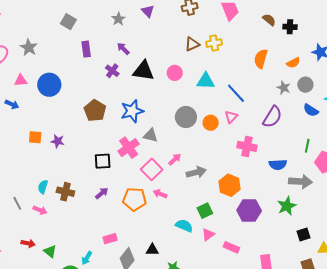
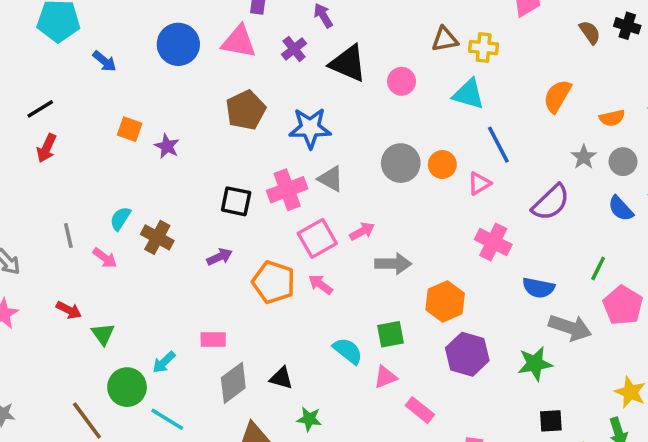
black cross: (290, 27) -> (627, 26), moved
pink triangle: (21, 80) -> (239, 42), moved, size x1.5
cyan triangle: (206, 81) -> (469, 94), moved
orange circle: (211, 123) -> (442, 164), moved

